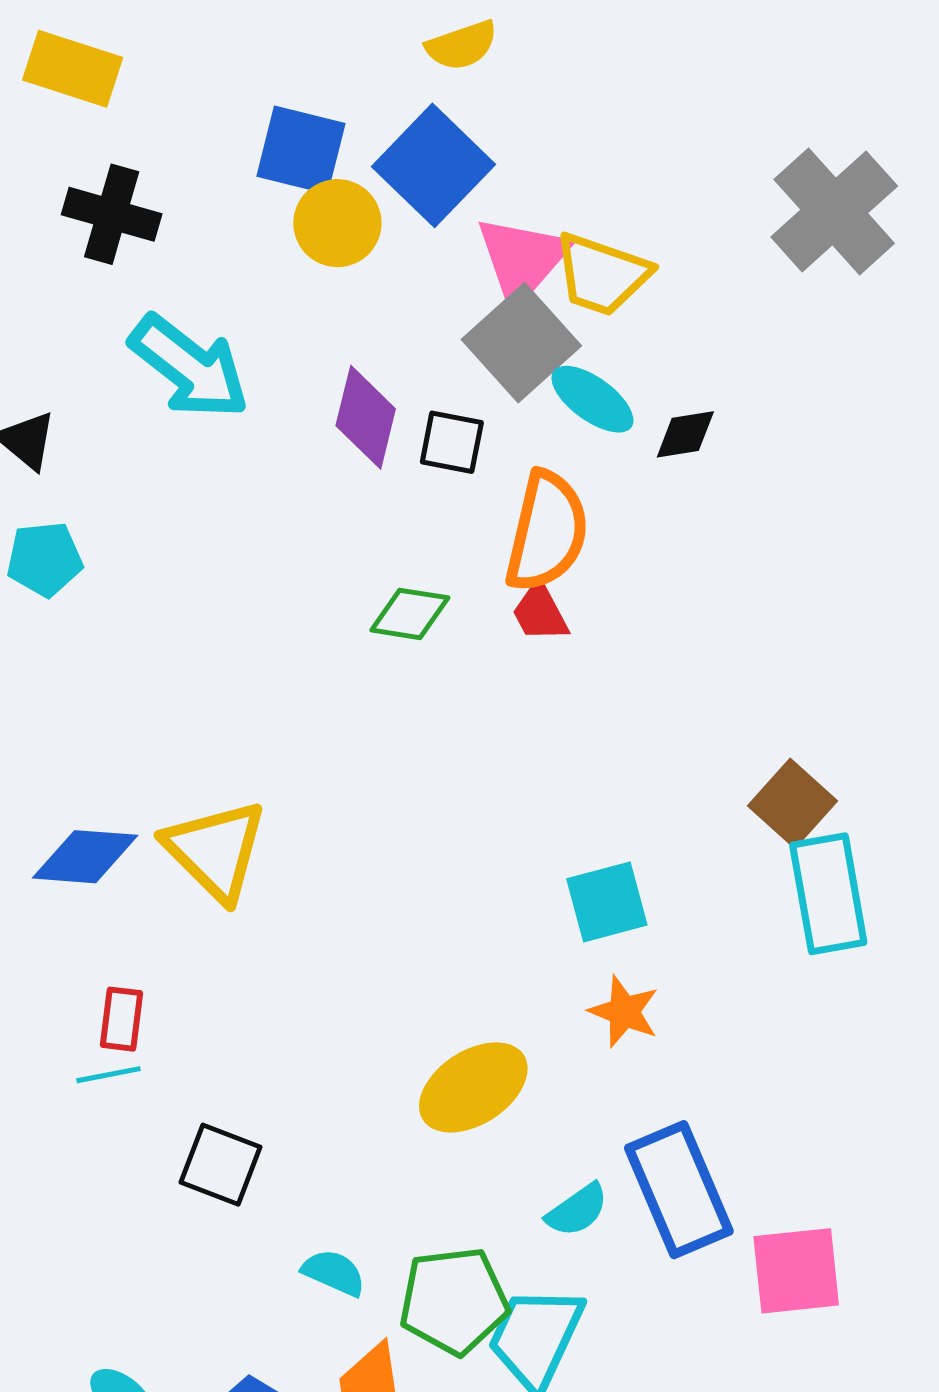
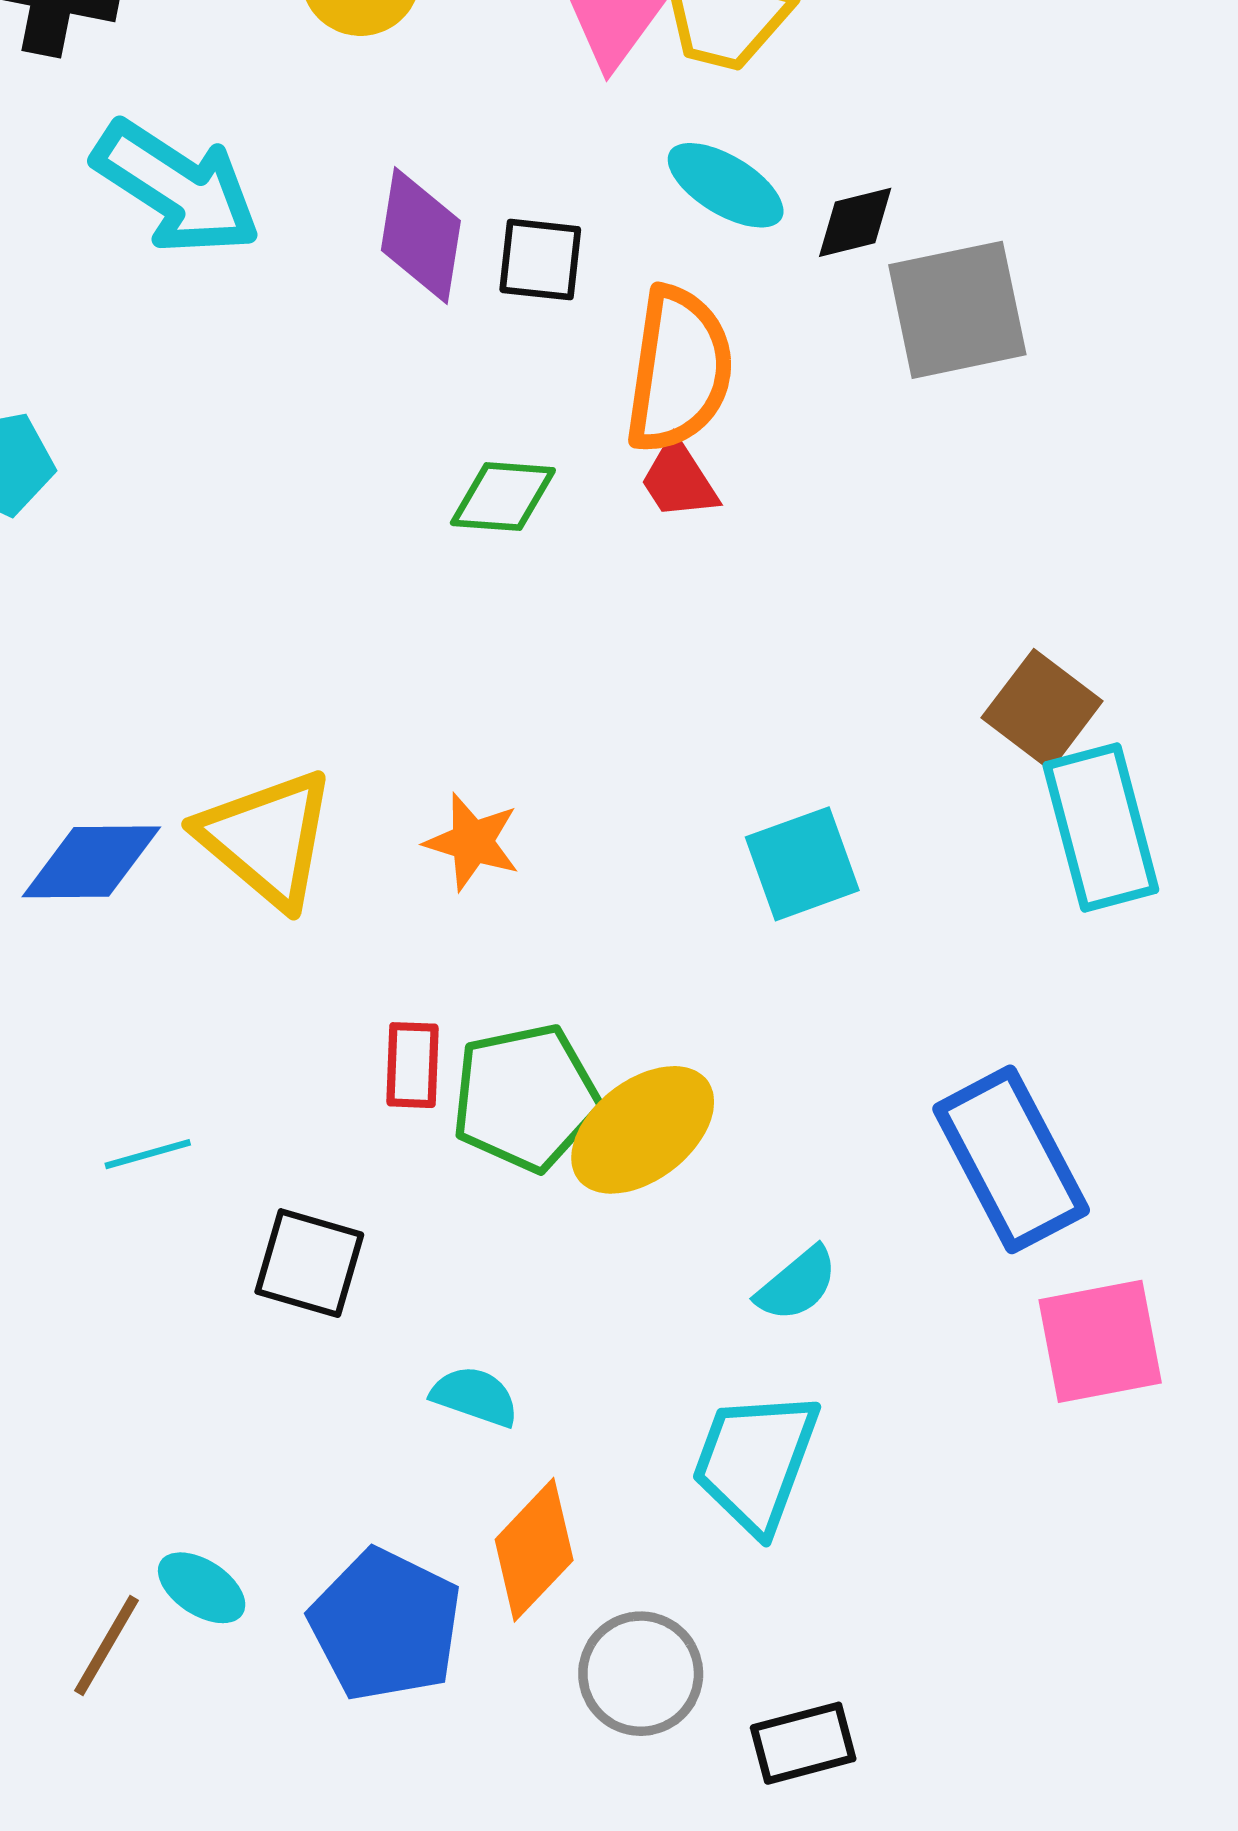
gray square: (521, 343) -> (957, 310), moved, turned 35
orange star: (624, 1012) -> (472, 842), moved
red rectangle: (122, 1019) -> (412, 1065), moved
blue rectangle: (679, 1190) -> (1011, 1159), moved
green pentagon: (454, 1301) -> (526, 1098), moved

